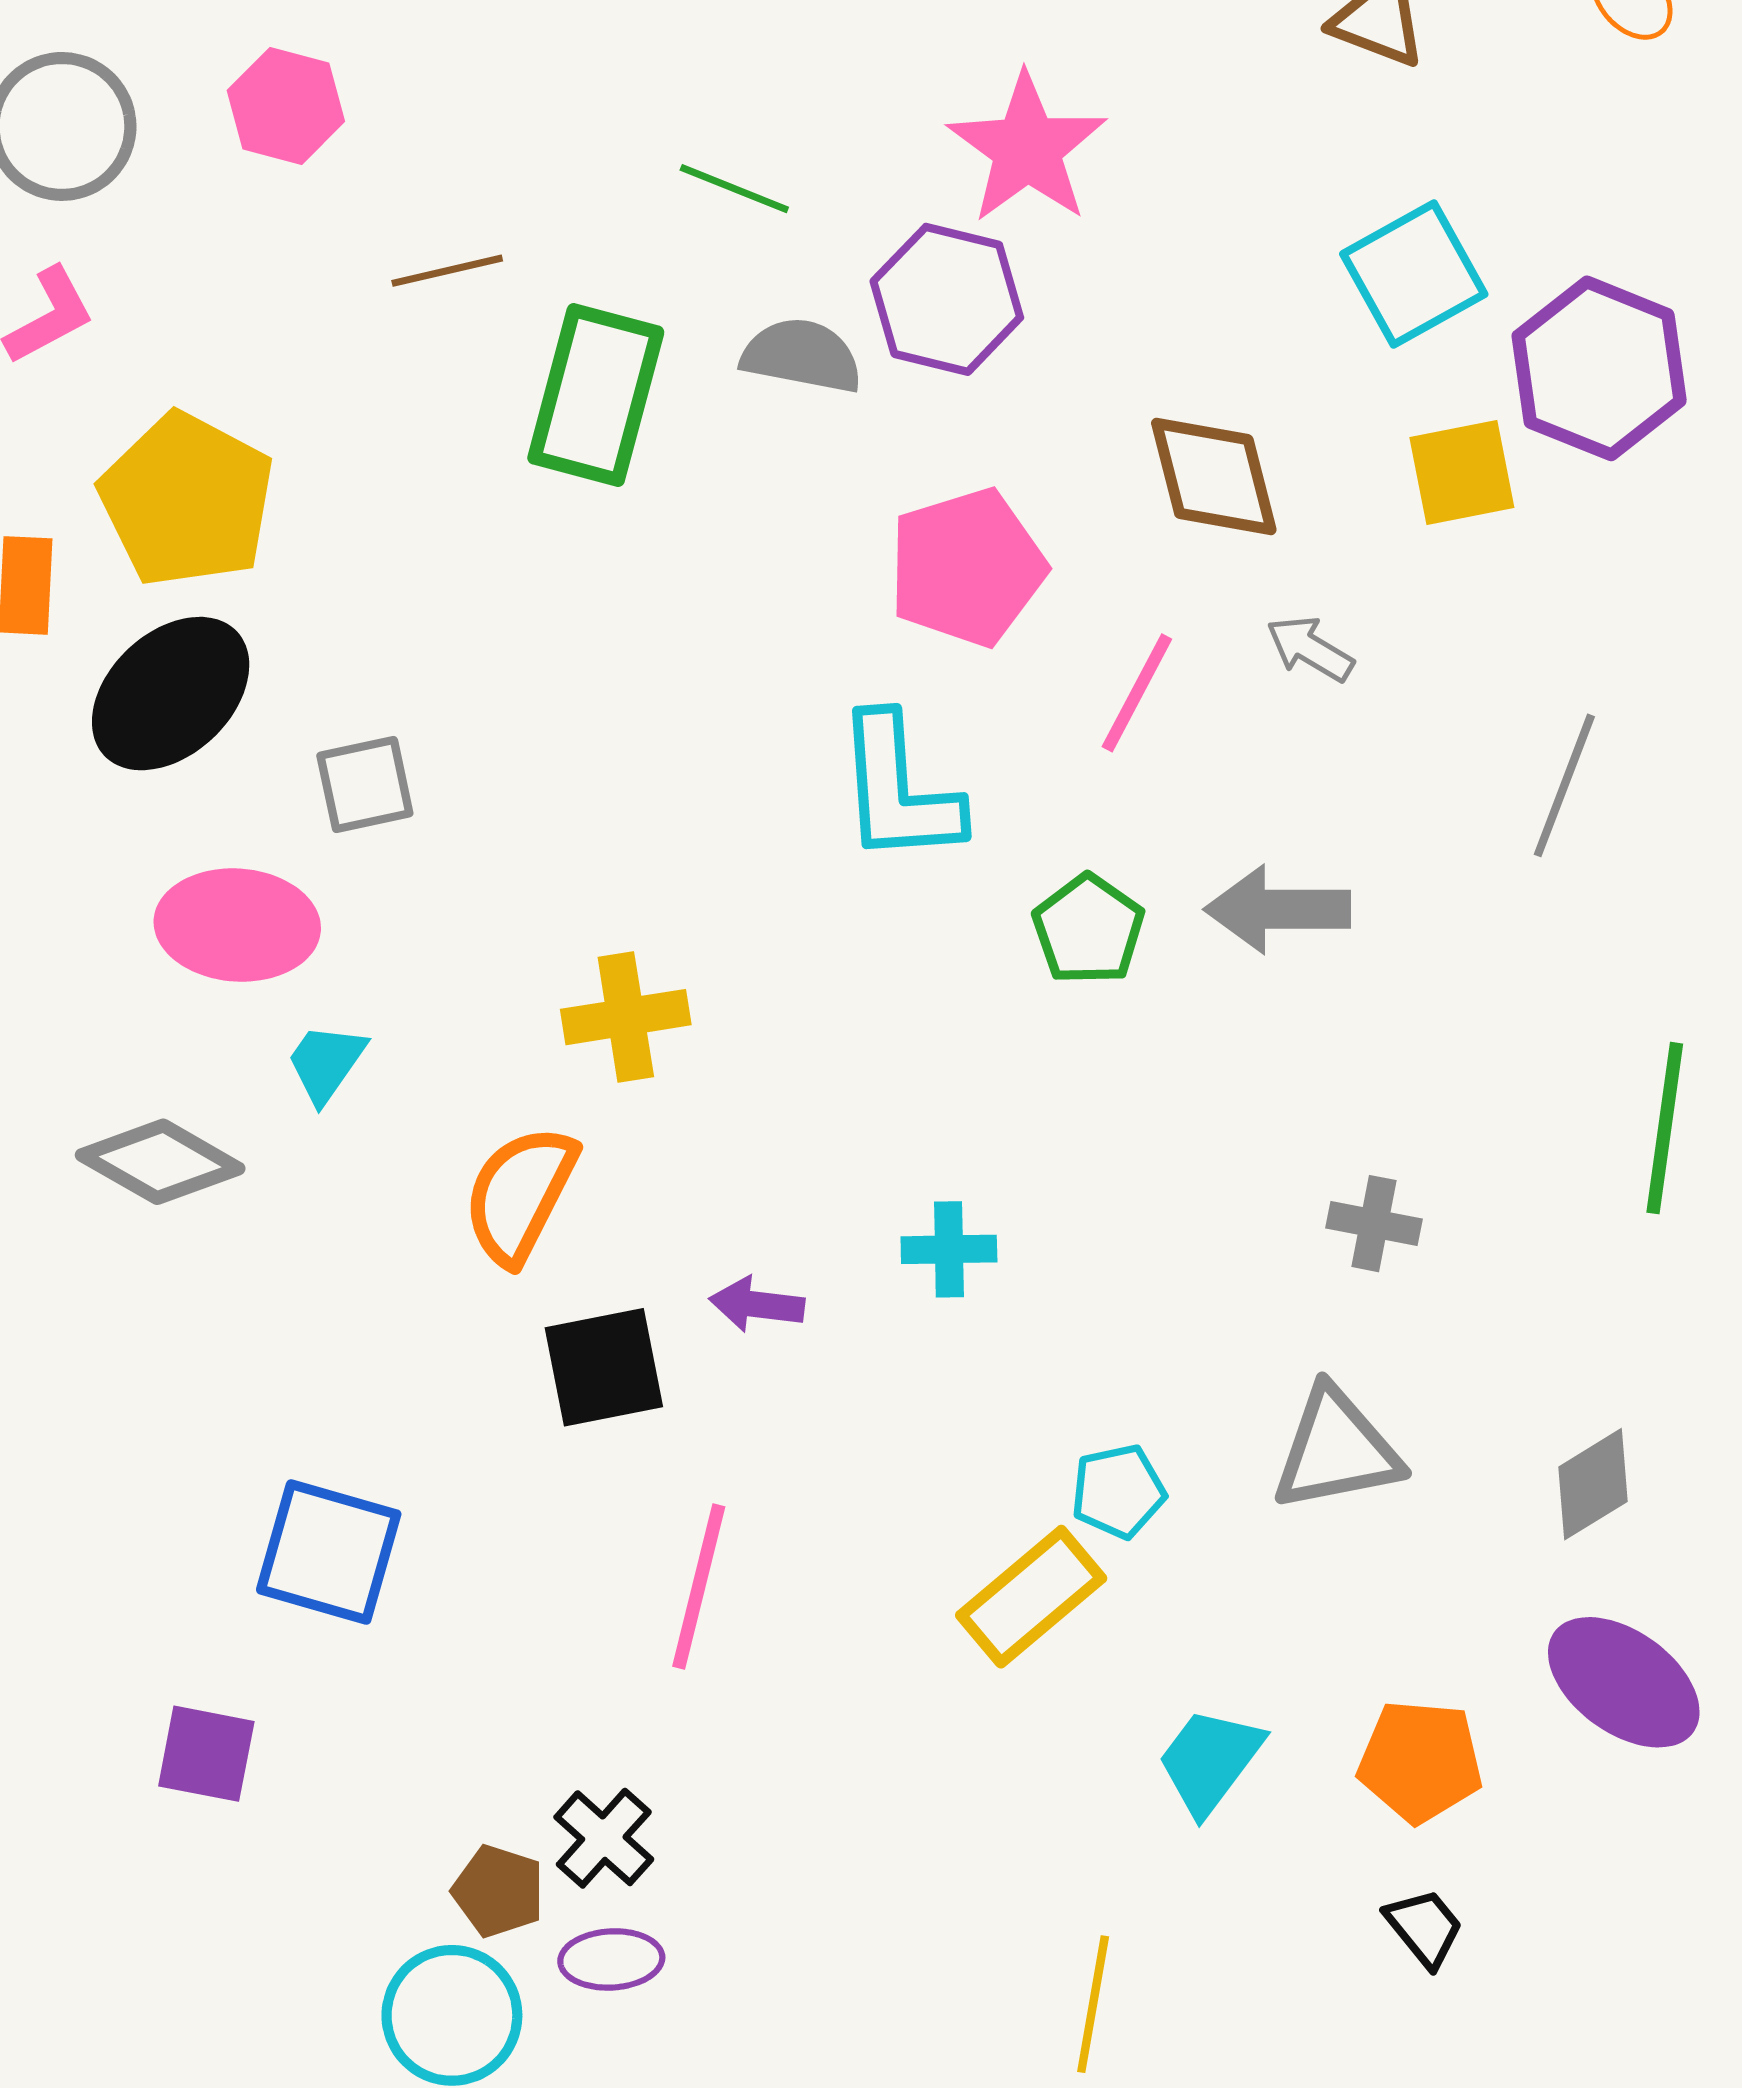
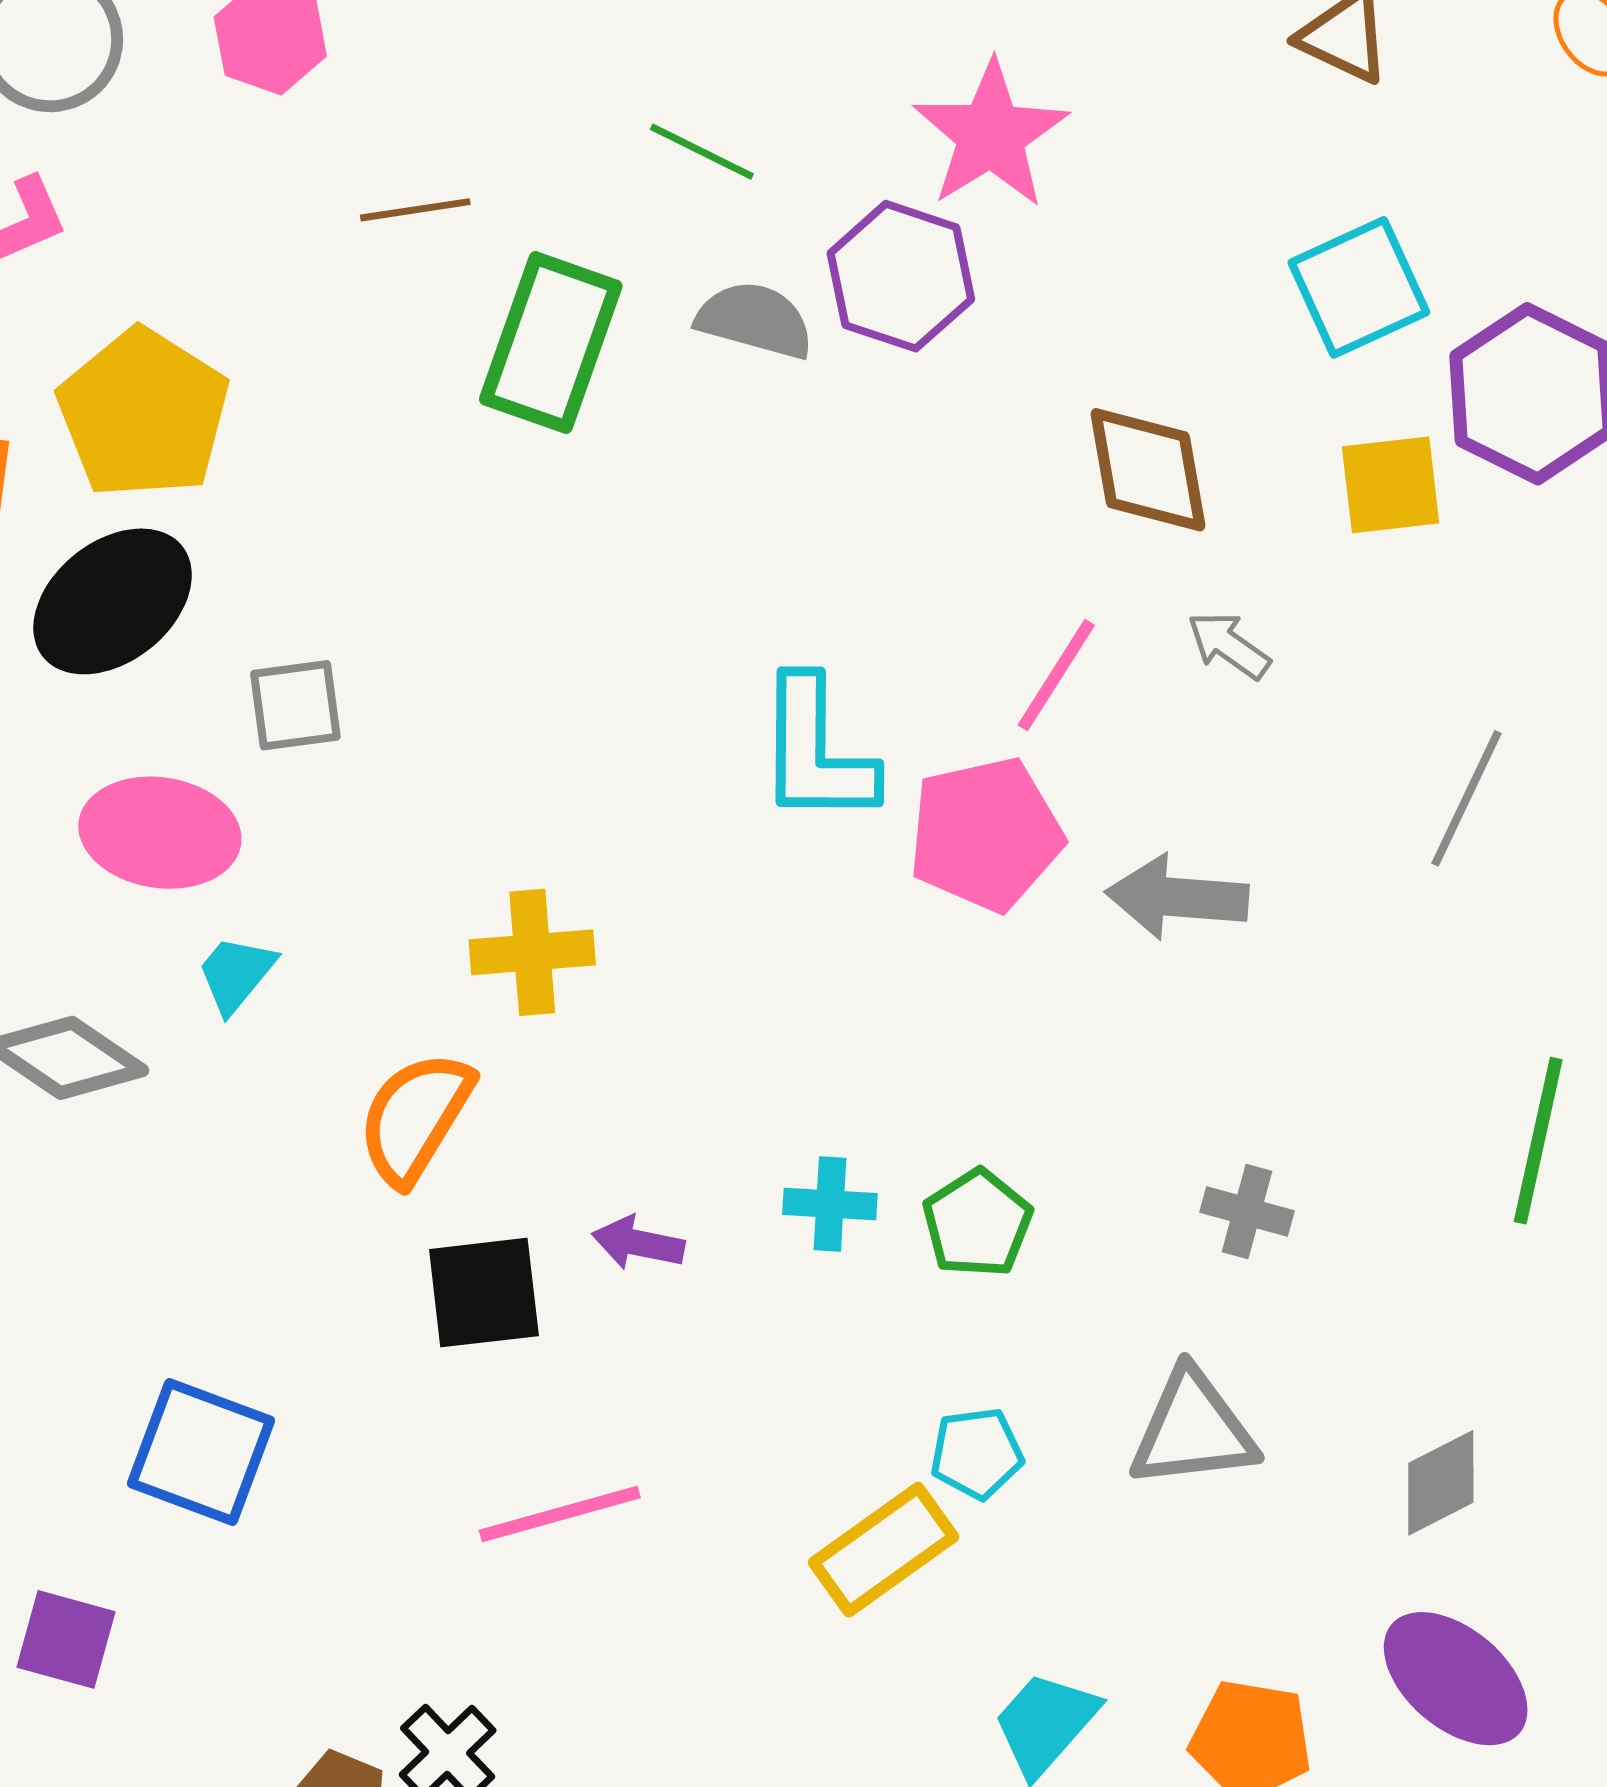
pink pentagon: (967, 567) -> (986, 834), moved
green pentagon: (1088, 930) -> (977, 1223), moved
pink line: (699, 1586) -> (560, 1514), turned 56

